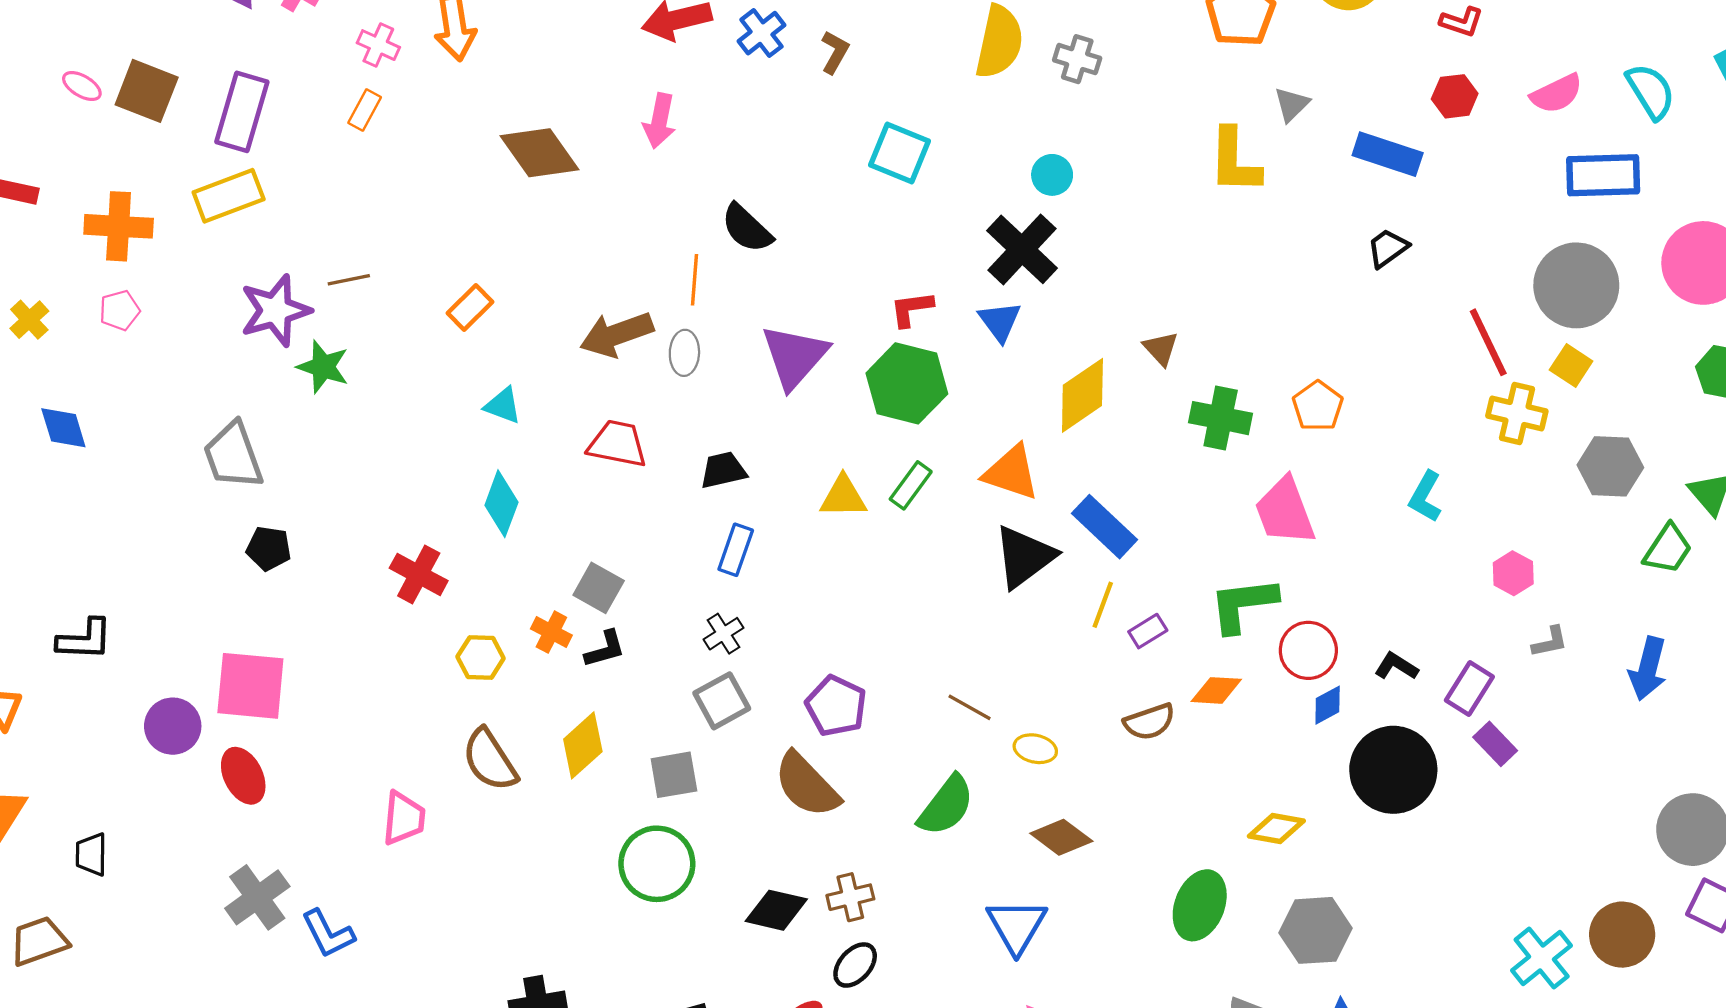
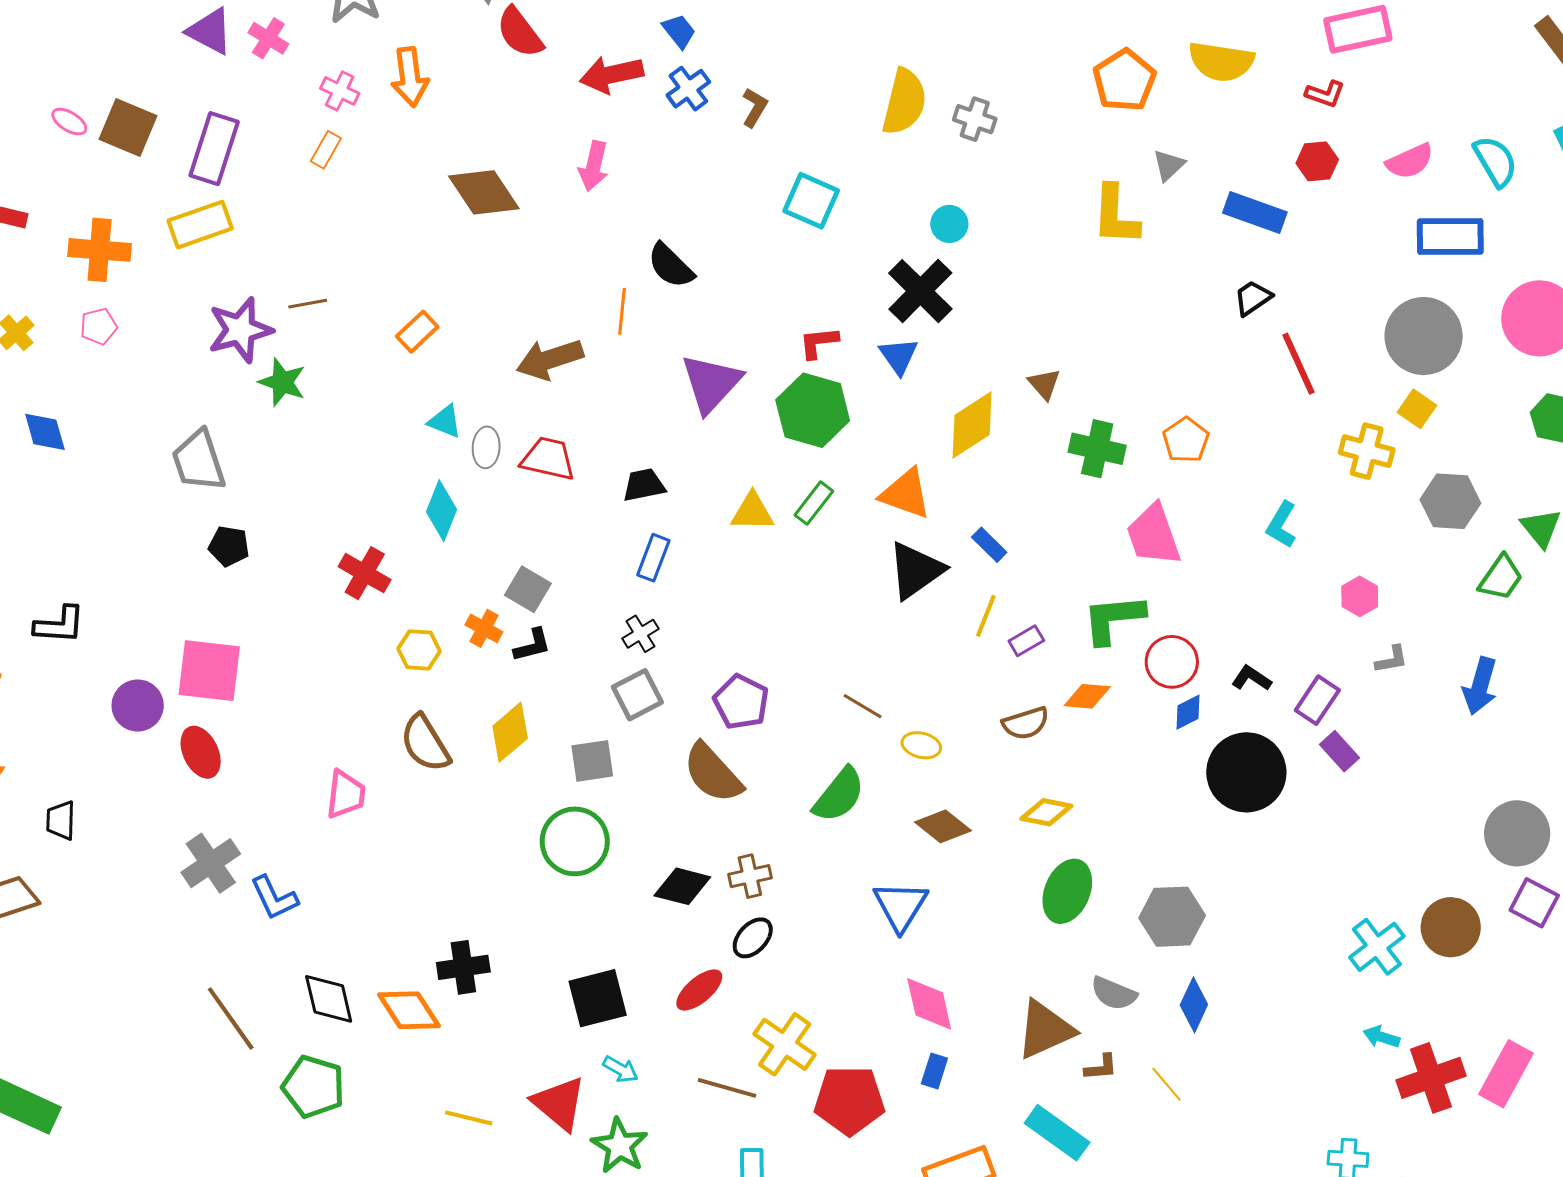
red line: (1488, 342) -> (1298, 364), moved
gray ellipse: (684, 353) -> (486, 447), moved
blue rectangle: (1104, 527) -> (989, 545), size x0.6
yellow diamond: (1276, 828) -> (1046, 812), moved

